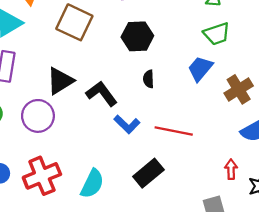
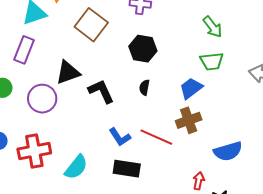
brown cross: (239, 89) -> (189, 120), moved
blue L-shape: (127, 124) -> (120, 137), moved
black rectangle: (148, 173) -> (127, 169), turned 36

